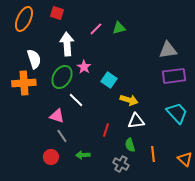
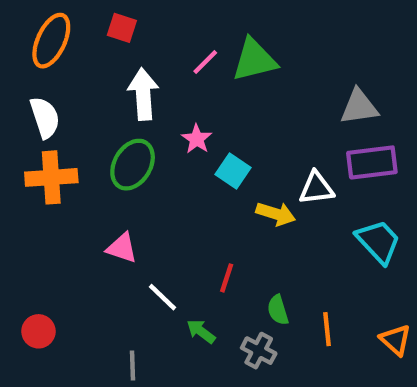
green triangle: (119, 28) -> (254, 60), size x1.6
white semicircle: (34, 59) -> (45, 118), moved
pink star: (84, 67) -> (197, 139), moved
white line: (76, 100) -> (162, 297), moved
white triangle: (136, 121) -> (316, 188), moved
gray line: (62, 136) -> (133, 366), moved, turned 32
green arrow: (83, 155) -> (201, 331), moved, turned 40
red circle: (51, 157) -> (38, 331), moved

